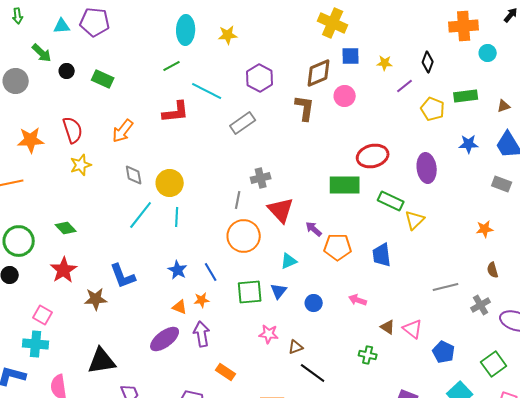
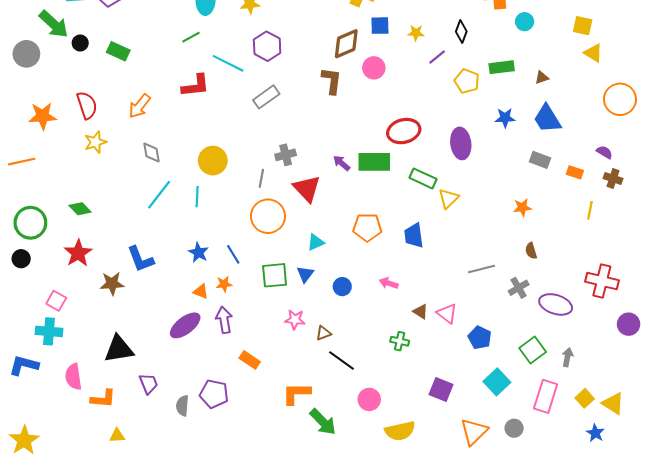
green arrow: (42, 53) -> (54, 24), size x1.4
purple hexagon: (260, 78) -> (267, 46), moved
yellow circle: (170, 183) -> (213, 161), moved
purple arrow: (314, 229) -> (342, 163), moved

